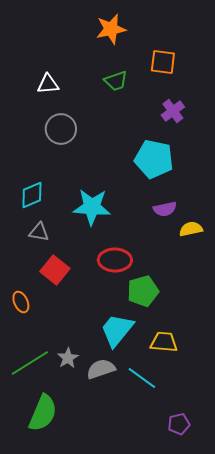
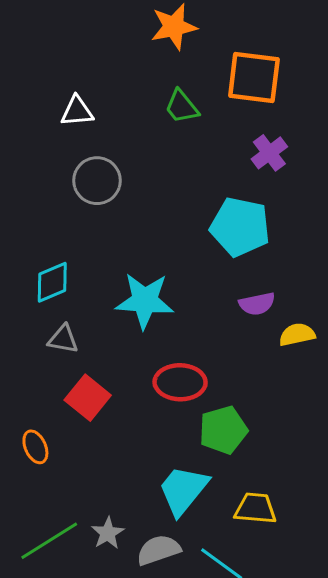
orange square: (163, 62) -> (254, 77), size x1.4
green trapezoid: (116, 81) -> (182, 107), turned 70

